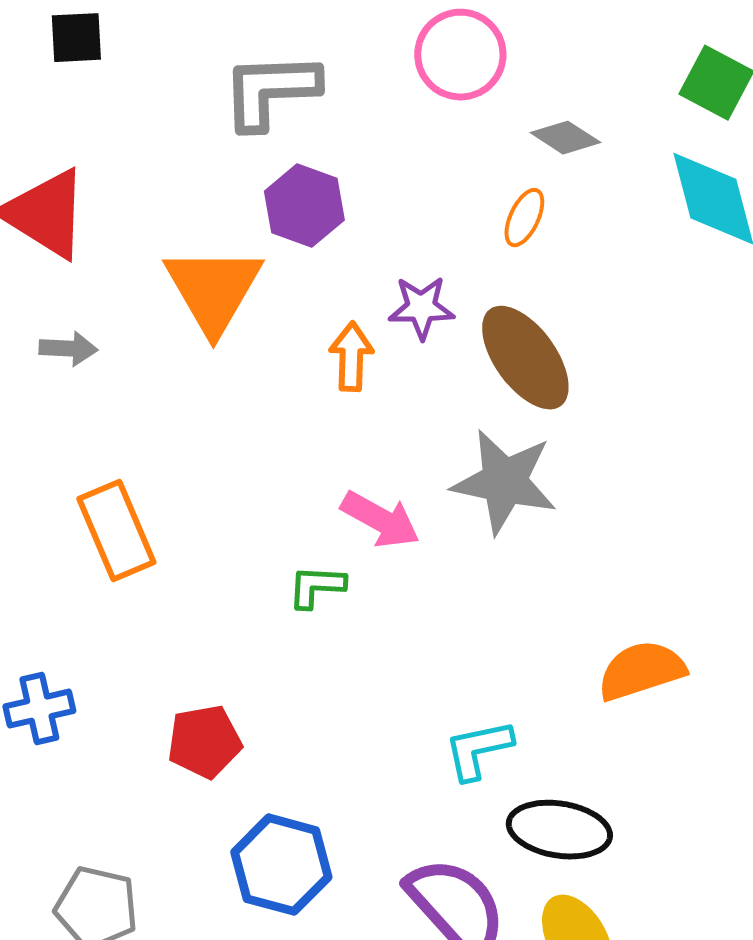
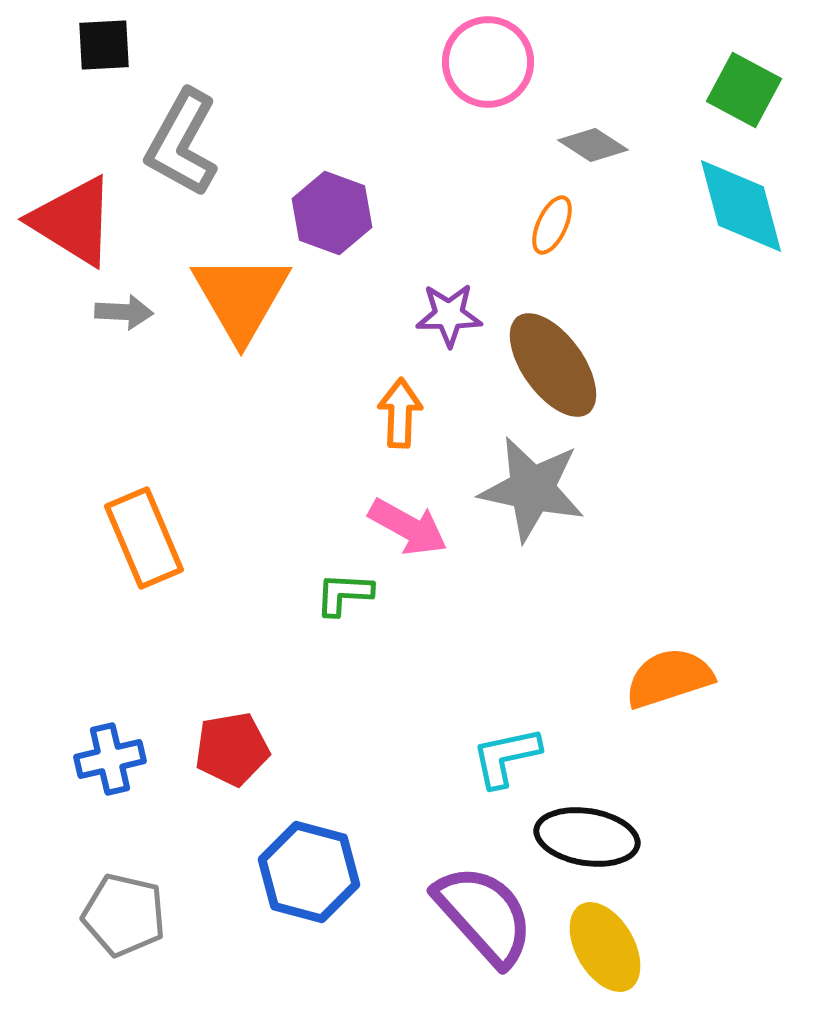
gray L-shape: (270, 91) -> (182, 143), moved, turned -59
gray arrow: (68, 349) -> (124, 312), moved
orange arrow: (351, 357) -> (400, 413), moved
blue cross: (39, 709) -> (110, 759), moved

